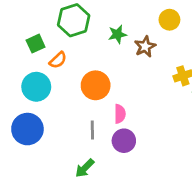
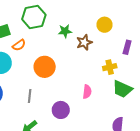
pink semicircle: (120, 114) -> (87, 92), moved
gray line: (92, 130) -> (30, 96), moved

